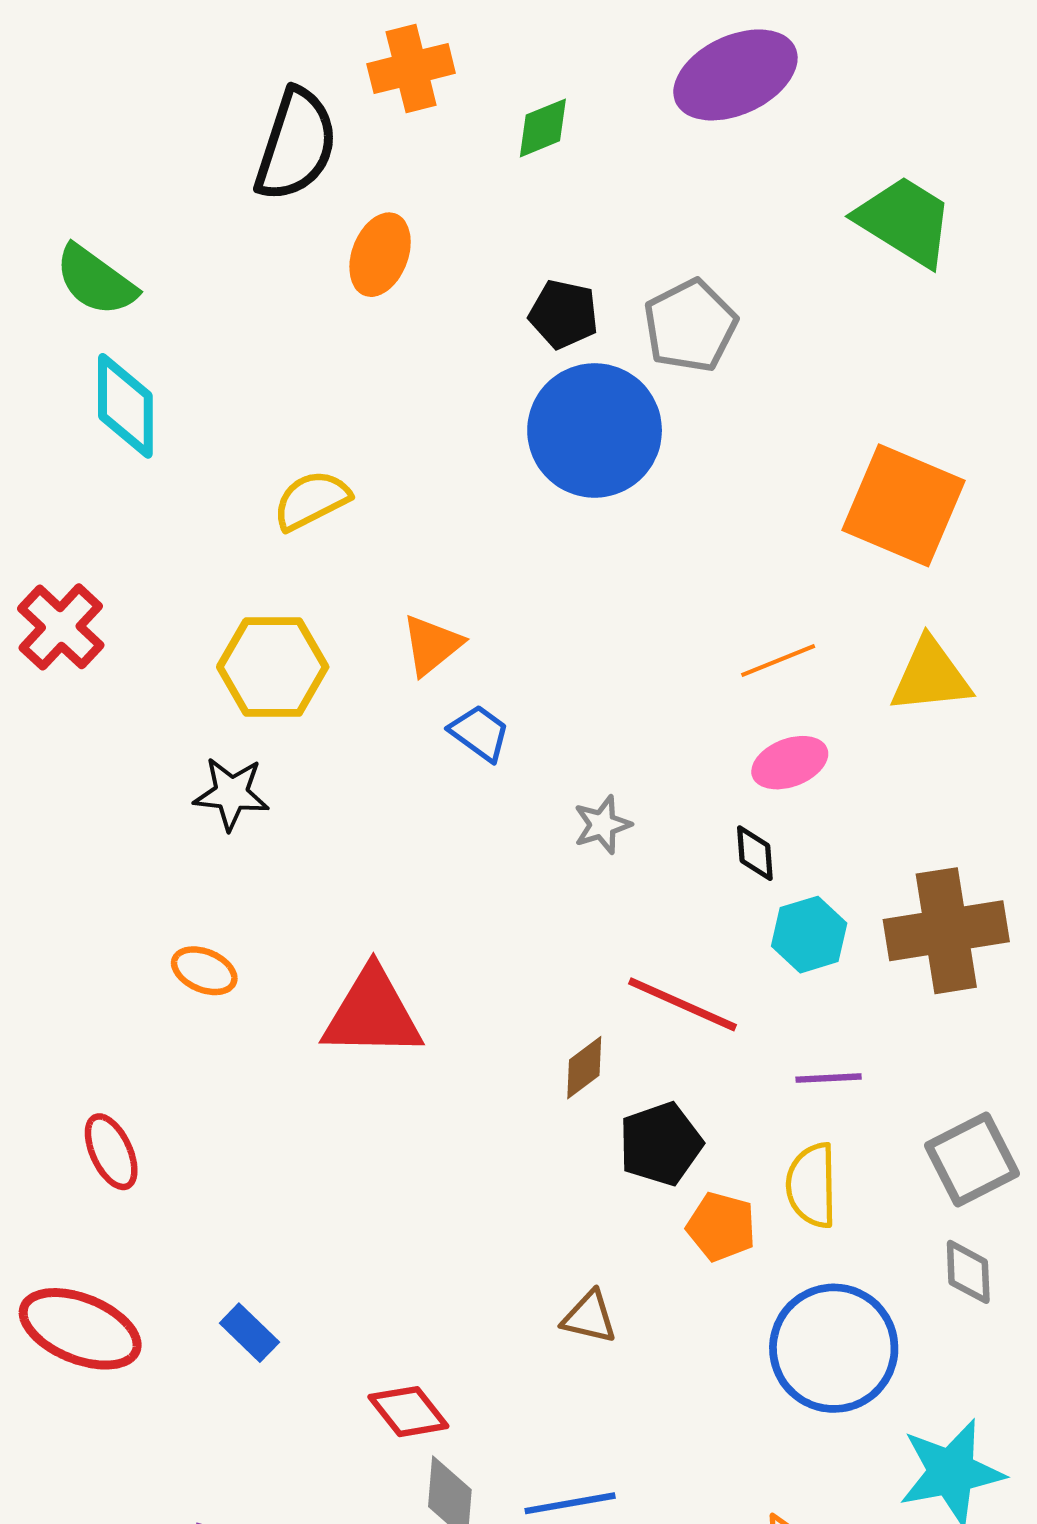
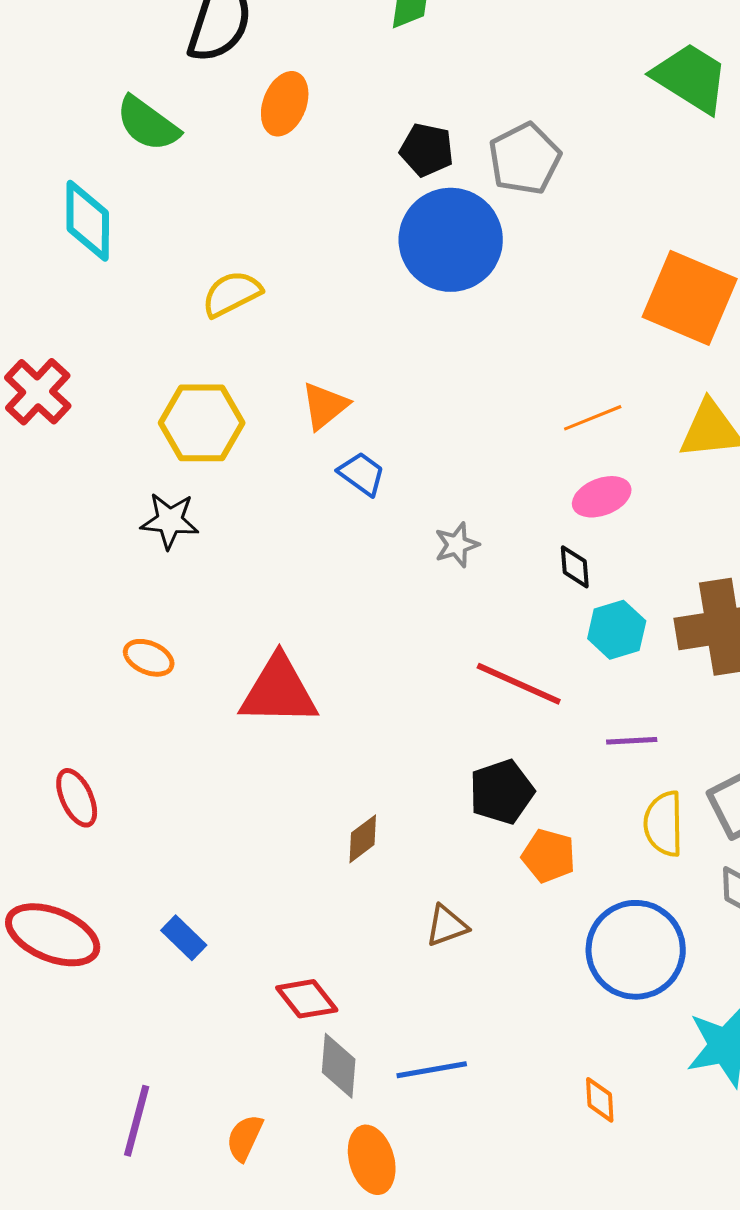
green semicircle: (96, 280) -> (148, 124), moved
brown diamond: (584, 1068) -> (363, 839), moved
yellow semicircle: (812, 1185) -> (664, 824), moved
brown triangle: (589, 1317) -> (447, 926), turned -33

